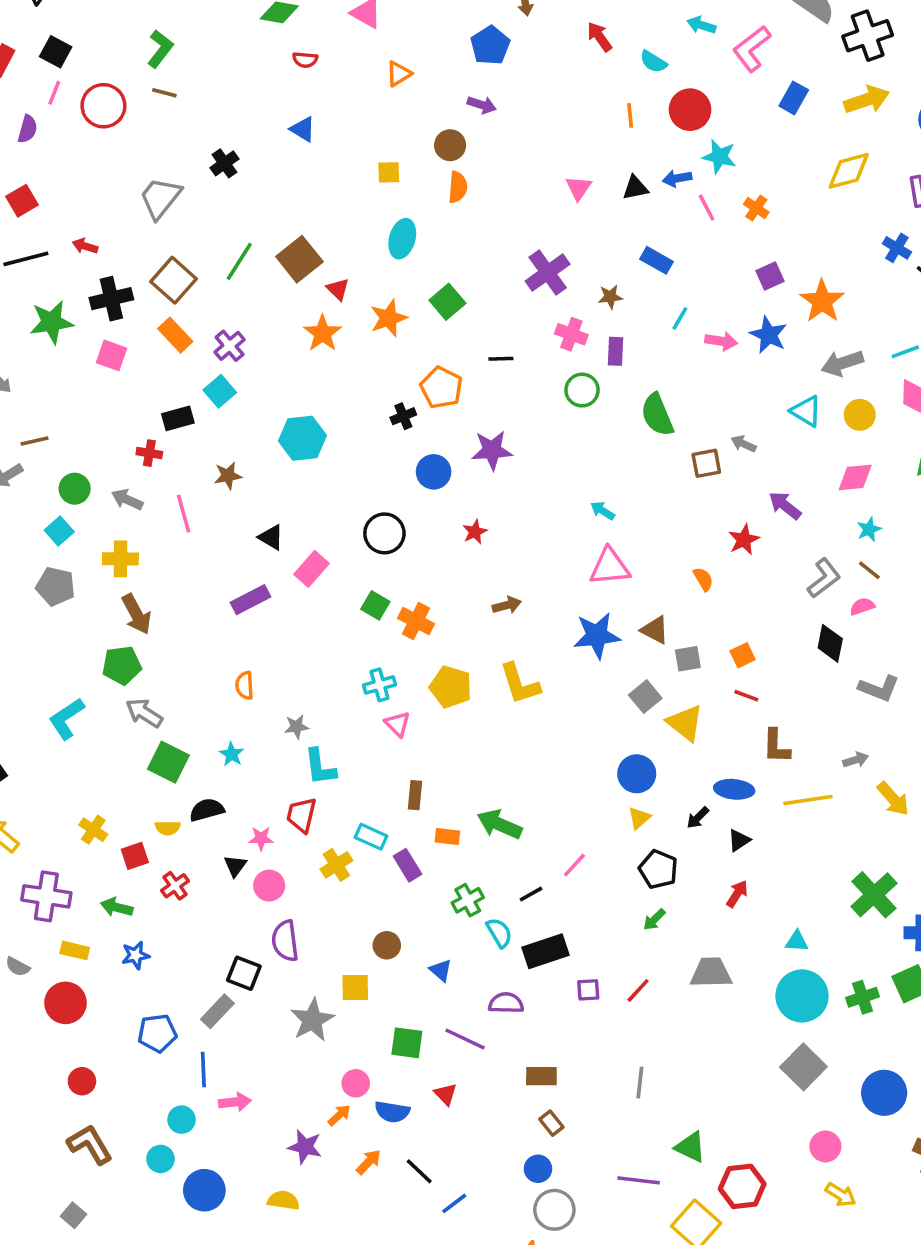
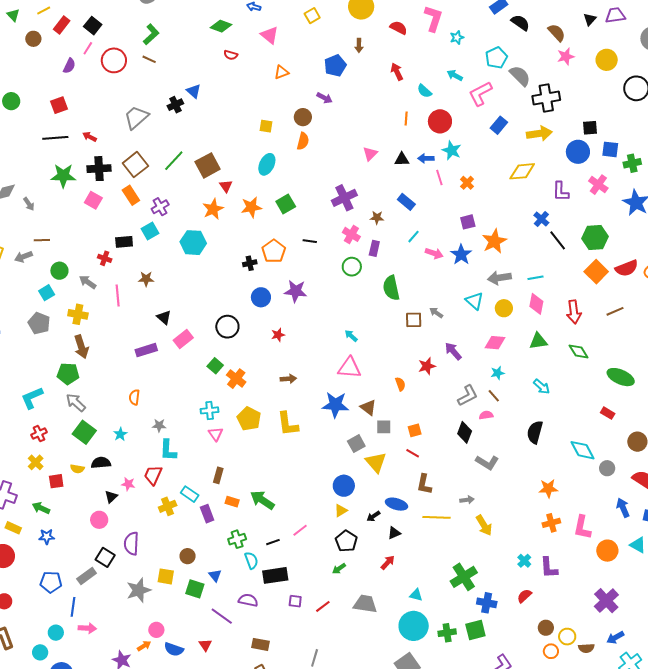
blue triangle: (303, 129) -> (194, 91), moved
cyan hexagon: (302, 438) -> (193, 243), moved
red cross: (175, 886) -> (39, 434), moved
pink circle: (269, 886) -> (99, 520), moved
green square: (407, 1043) -> (195, 589), moved

